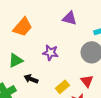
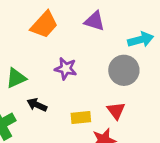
orange trapezoid: (23, 27) -> (44, 25), moved
yellow rectangle: (62, 87) -> (81, 118), turned 32

